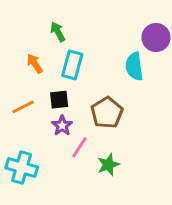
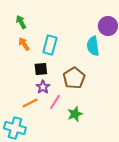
green arrow: (58, 32) -> (21, 22), moved
orange line: (23, 107) -> (30, 103), moved
cyan cross: (22, 167) -> (15, 128), moved

